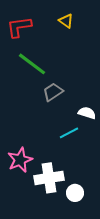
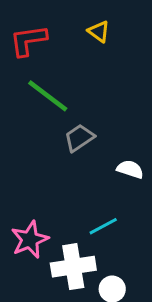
cyan line: (69, 133) -> (103, 226), moved

